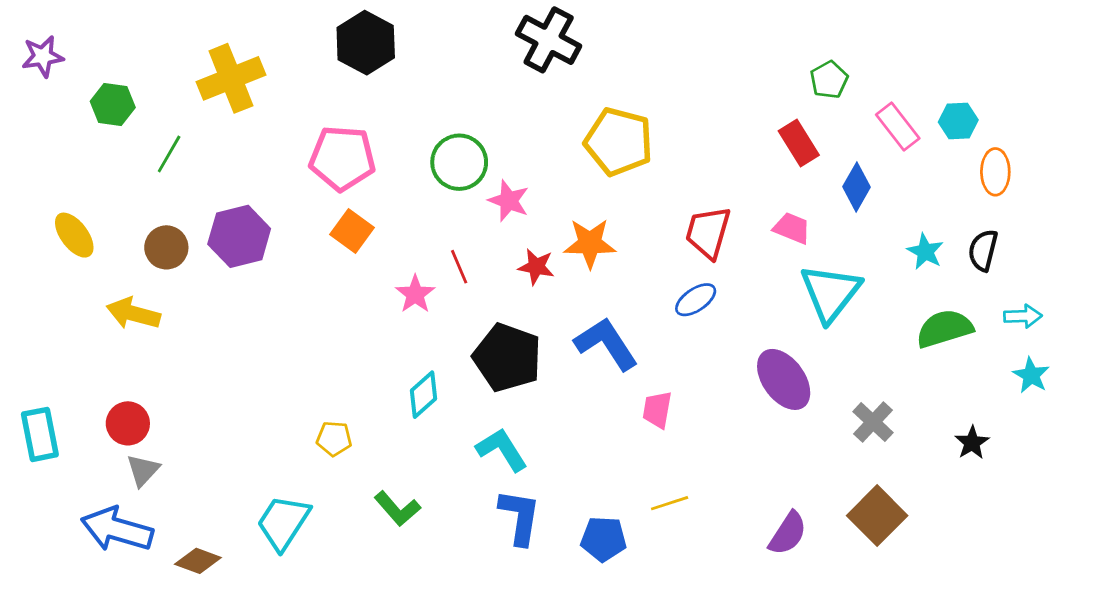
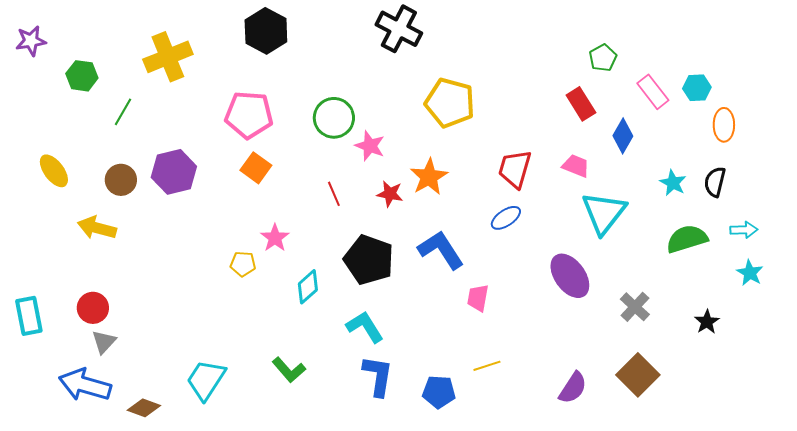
orange star: (590, 243) -> (429, 177), turned -30
pink star: (415, 294) -> (275, 238), moved
yellow pentagon: (334, 439) -> (243, 264), moved

